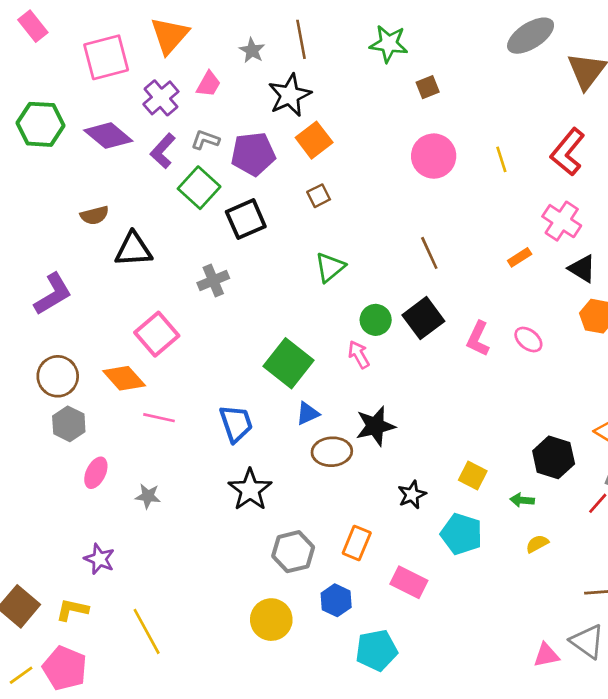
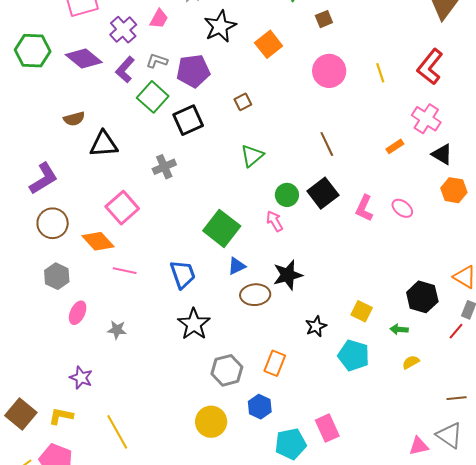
orange square: (314, 140) -> (269, 44), moved
brown circle: (58, 376) -> (53, 223), moved
pink rectangle: (409, 582) -> (327, 428), moved, turned 40

